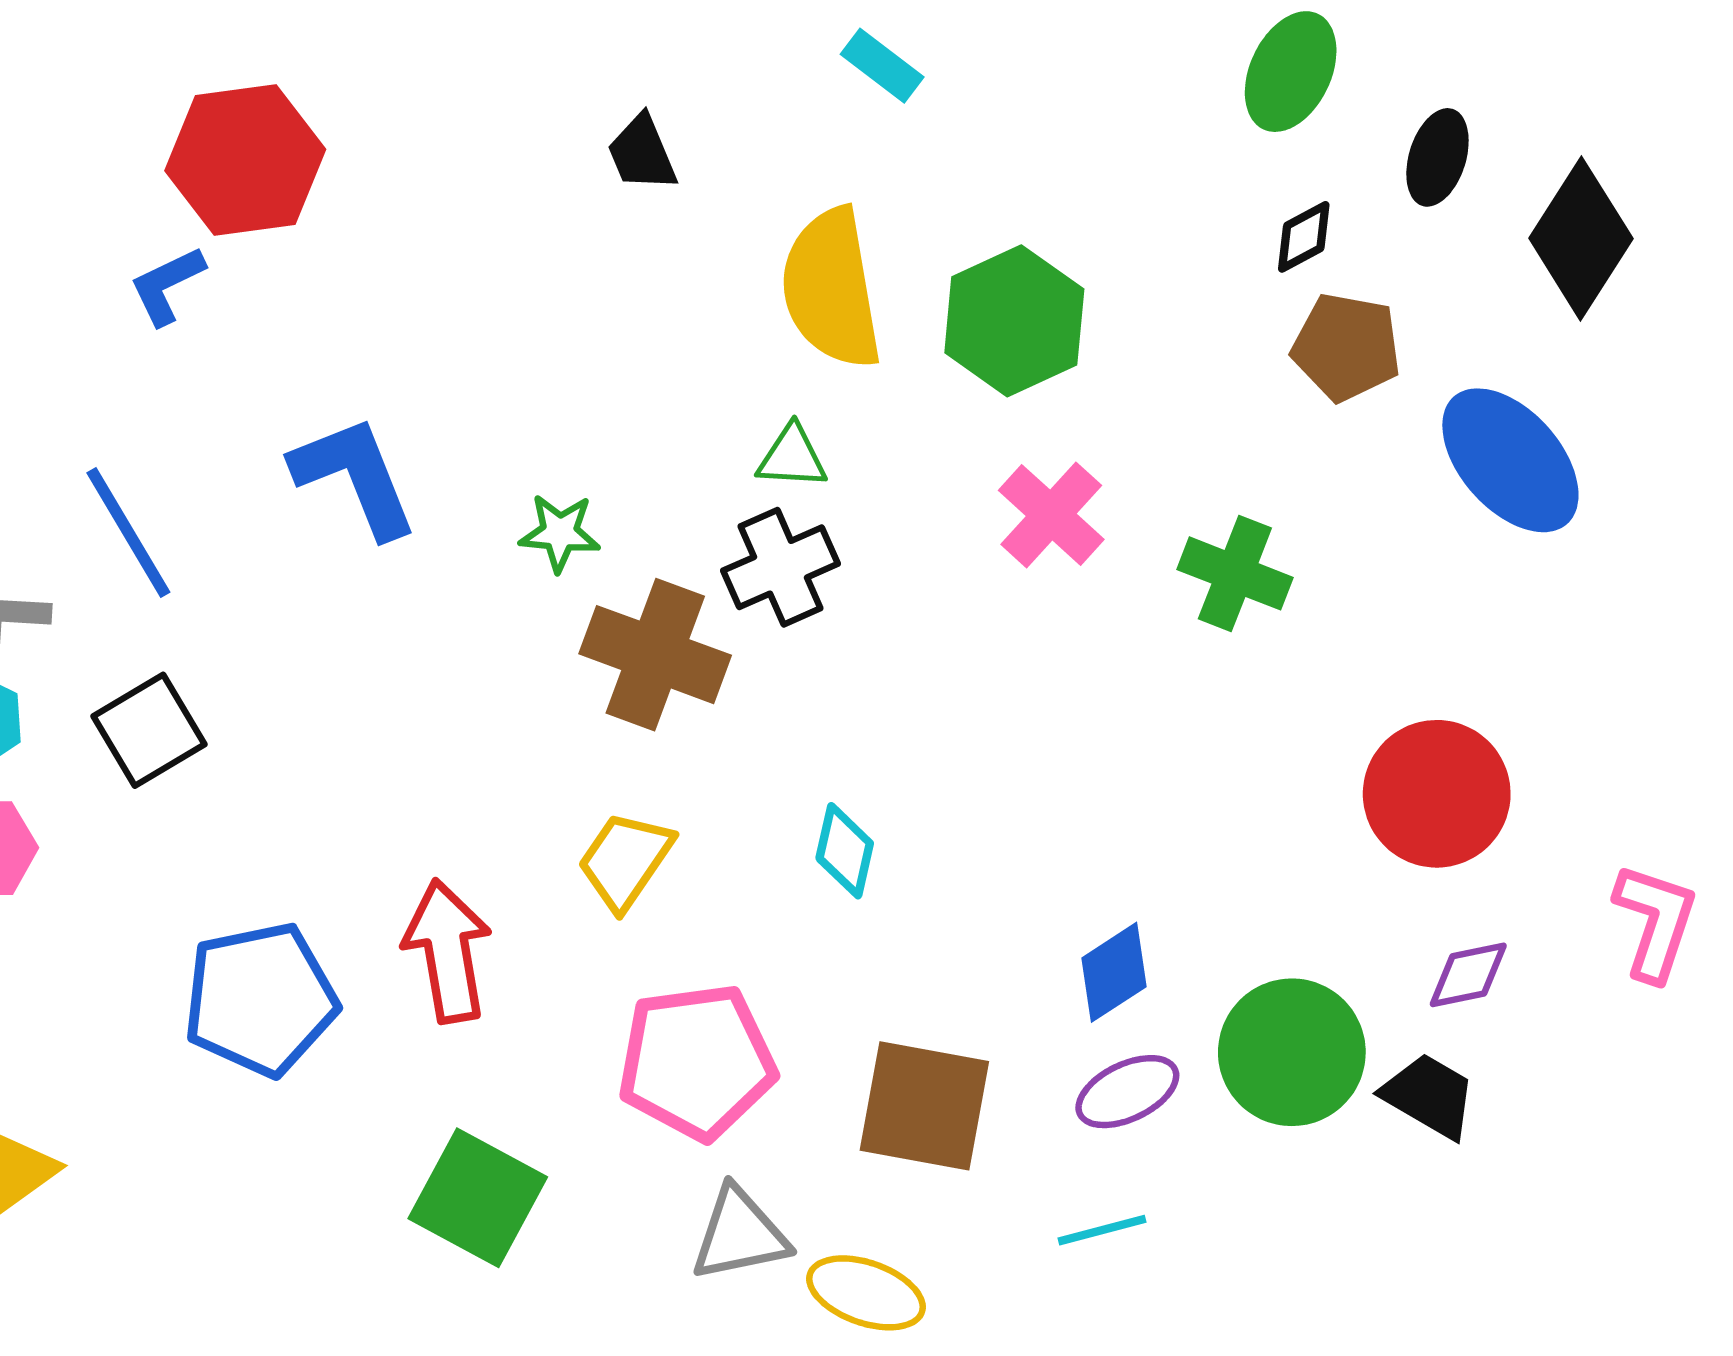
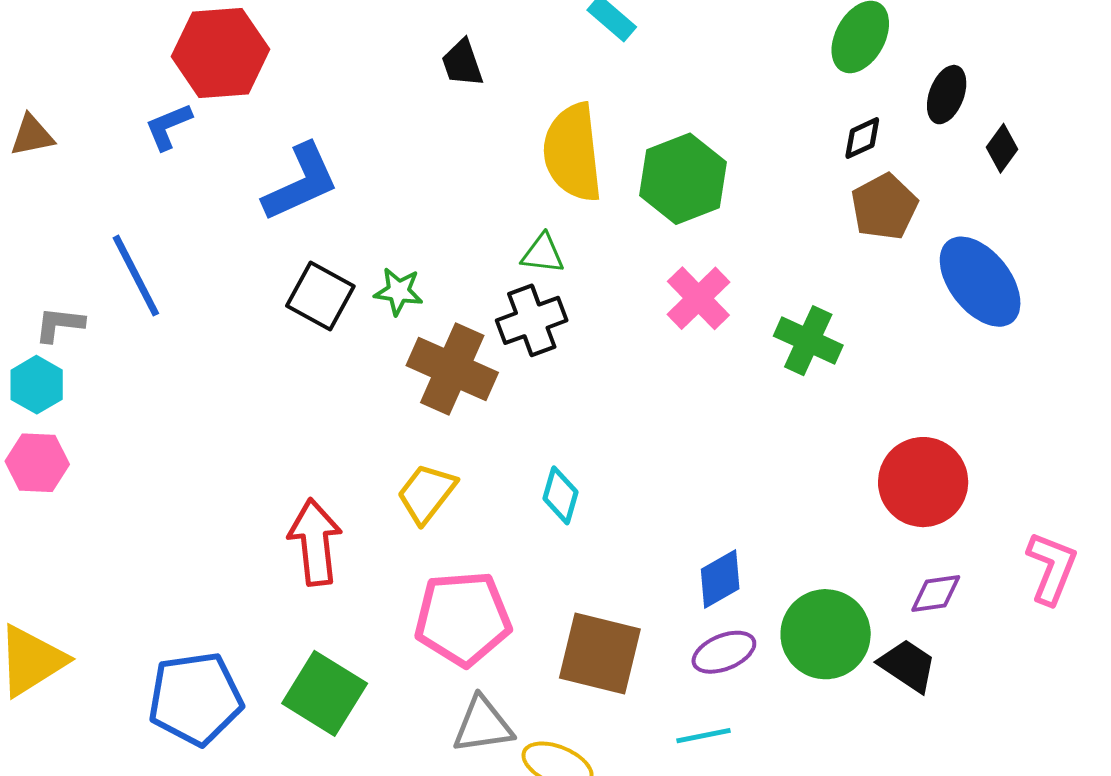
black diamond: (1581, 238) -> (1002, 148), moved, size x0.5
brown pentagon: (1346, 347) -> (884, 207), turned 30
blue L-shape: (355, 477) -> (301, 182), moved, turned 84
black square: (149, 730) -> (320, 296), moved, turned -34
blue pentagon: (260, 999) -> (195, 699), moved

